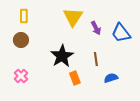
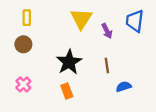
blue trapezoid: (121, 33) -> (135, 21), moved, turned 45
orange rectangle: (75, 78) -> (67, 91), moved

